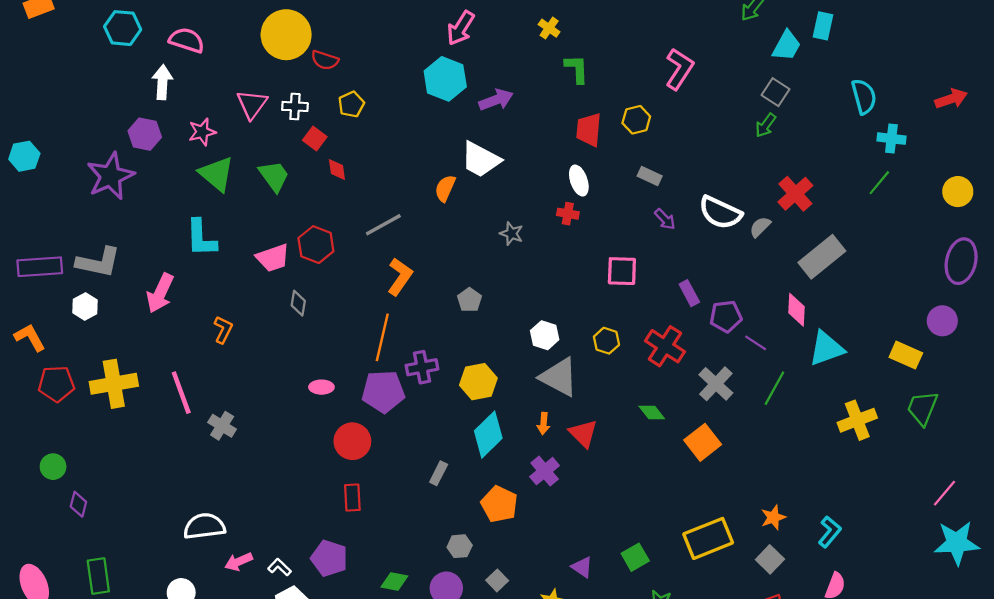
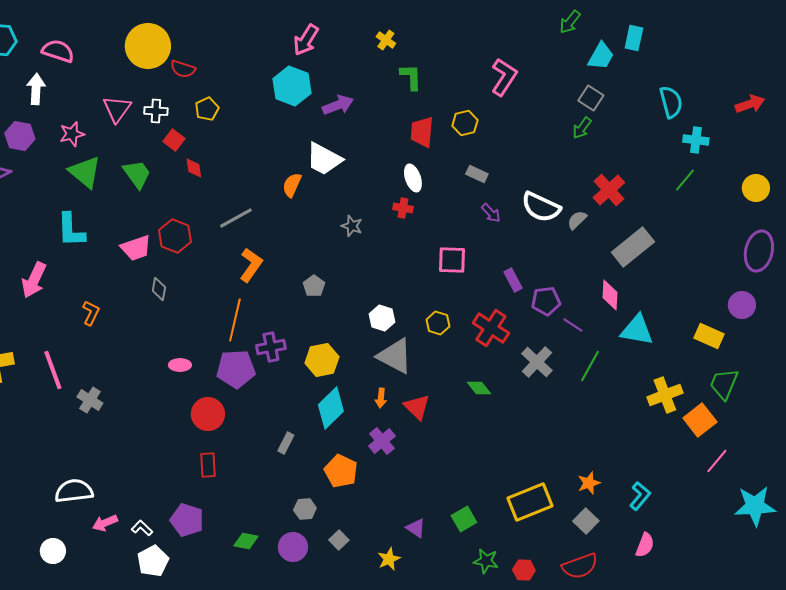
cyan triangle: (826, 348) -> (637, 330), turned 30
orange square: (703, 442) -> (700, 420), moved
pink line: (945, 493) -> (717, 461), moved

